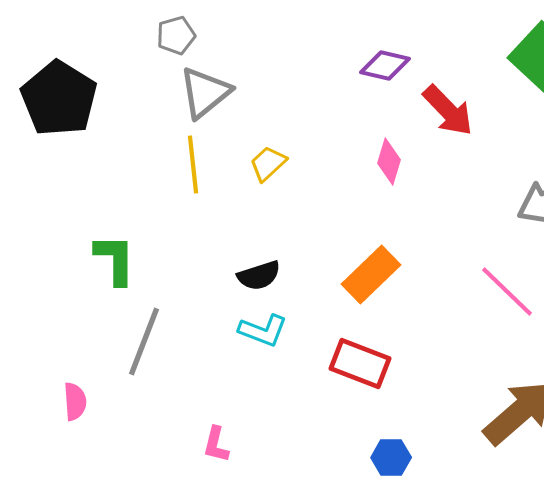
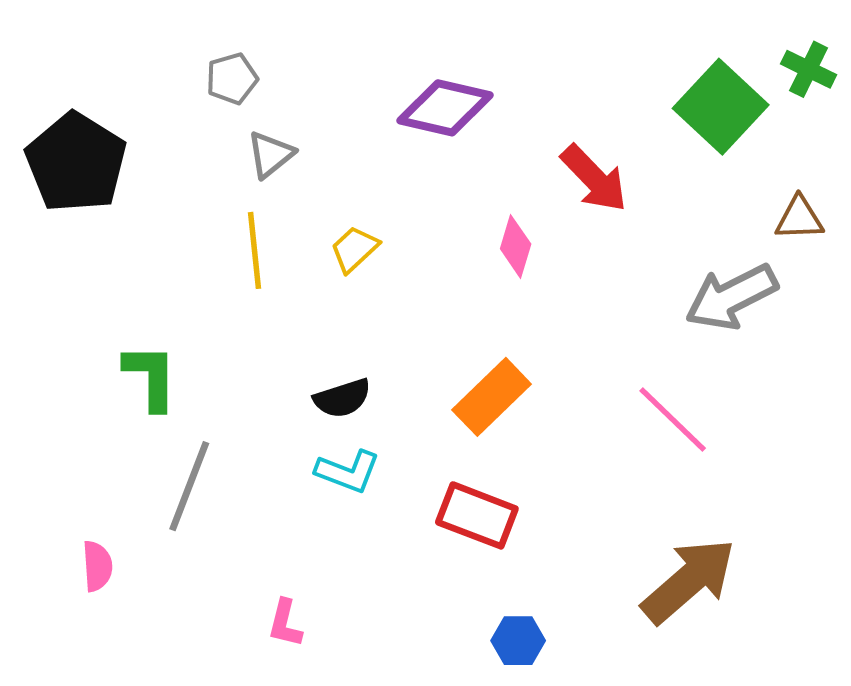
purple diamond: (385, 66) -> (445, 108), moved, size x1.4
gray triangle: (205, 92) -> (270, 154), size x0.7

